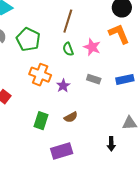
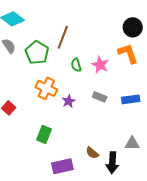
brown line: (68, 21) -> (63, 37), moved
brown semicircle: (71, 117) -> (92, 153), moved, turned 64
black arrow: (111, 144) -> (112, 163), size x1.5

